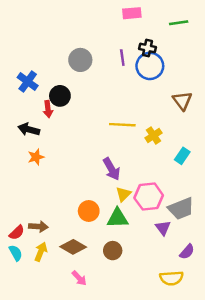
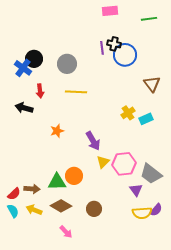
black cross: (147, 48) -> (114, 44), moved
gray circle: (80, 60) -> (67, 64), moved
black circle: (60, 96) -> (34, 59), moved
yellow line: (122, 125) -> (76, 92), moved
cyan rectangle: (182, 156) -> (146, 119), moved, turned 32
orange star: (36, 157) -> (57, 131), moved
gray trapezoid: (181, 209) -> (151, 174), turned 60
green triangle: (117, 218) -> (57, 182), moved
yellow arrow: (41, 252) -> (34, 210), turned -91
yellow semicircle: (171, 278) -> (142, 213), moved

